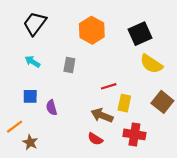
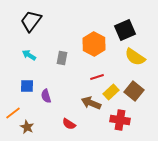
orange hexagon: (92, 30) -> (94, 44), moved
brown square: (162, 102) -> (134, 91), moved
yellow rectangle: (124, 103) -> (111, 92), turned 35
red semicircle: (95, 139) -> (69, 124), moved

